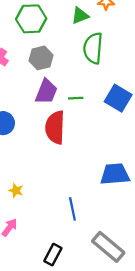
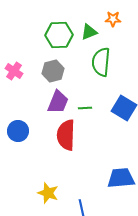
green hexagon: (31, 19) -> (59, 35), moved
yellow star: (16, 190) -> (48, 193), moved, size x1.5

